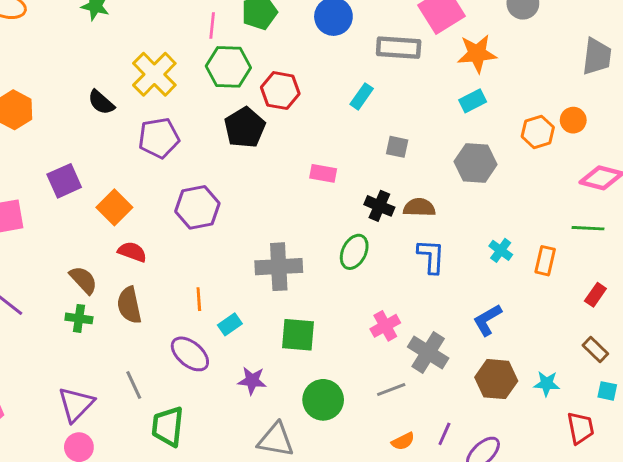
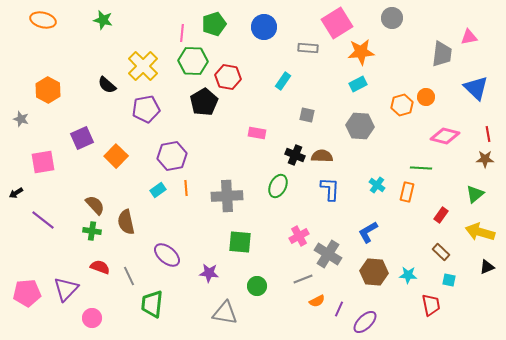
gray rectangle: (399, 48) -> (308, 48), size x0.7
green line: (588, 228) -> (421, 168), moved
red semicircle: (132, 252) -> (100, 267), moved
orange line: (199, 299) -> (186, 188), moved
cyan rectangle: (230, 324) -> (158, 190), moved
green circle: (323, 400) -> (257, 286), size x0.7
purple triangle: (76, 404) -> (66, 289), moved
orange semicircle: (403, 441) -> (317, 301), moved

